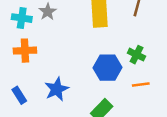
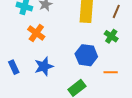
orange cross: (25, 51) -> (36, 33), moved, turned 30
green cross: (137, 55) -> (111, 36), moved

